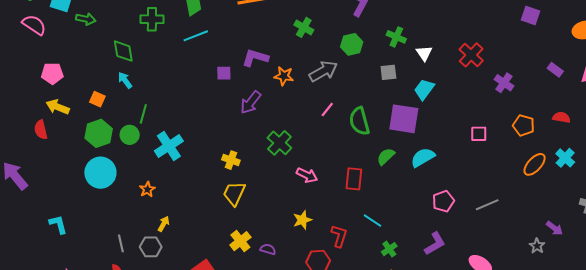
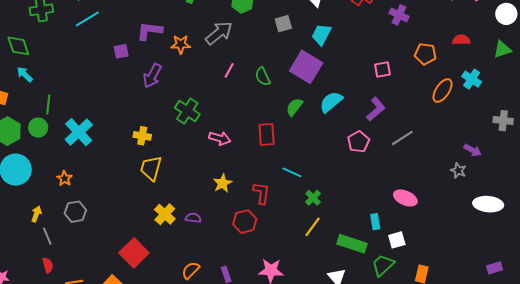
purple square: (404, 119) -> (306, 67), turned 32
green semicircle: (359, 121) -> (263, 77), size x0.7
yellow arrow: (164, 224) -> (36, 214), moved
purple L-shape: (435, 244) -> (376, 109), moved
gray hexagon: (151, 247) -> (75, 212), moved

